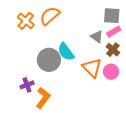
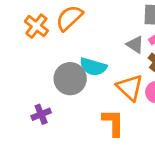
cyan semicircle: (66, 52) -> (93, 67), turned -36
orange L-shape: (43, 98) -> (113, 123), moved, turned -35

